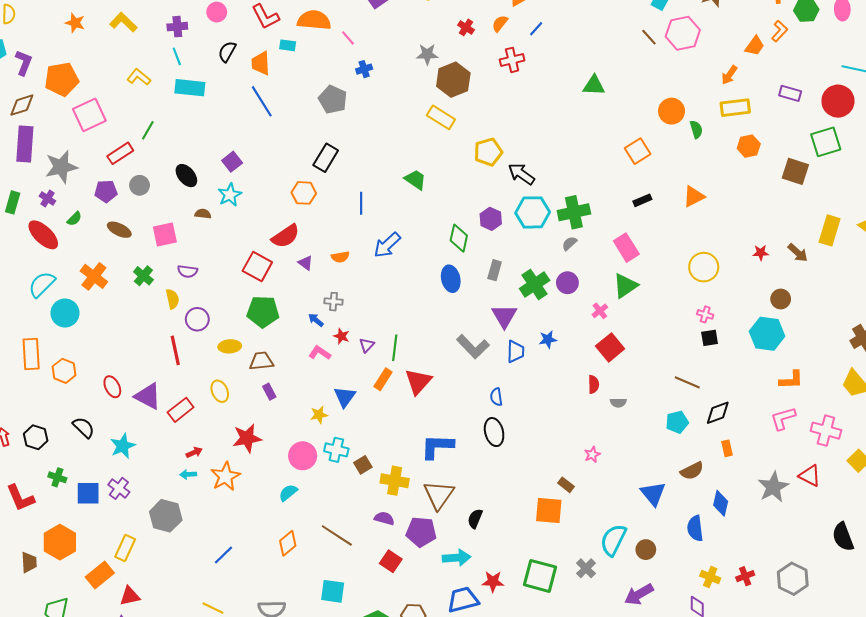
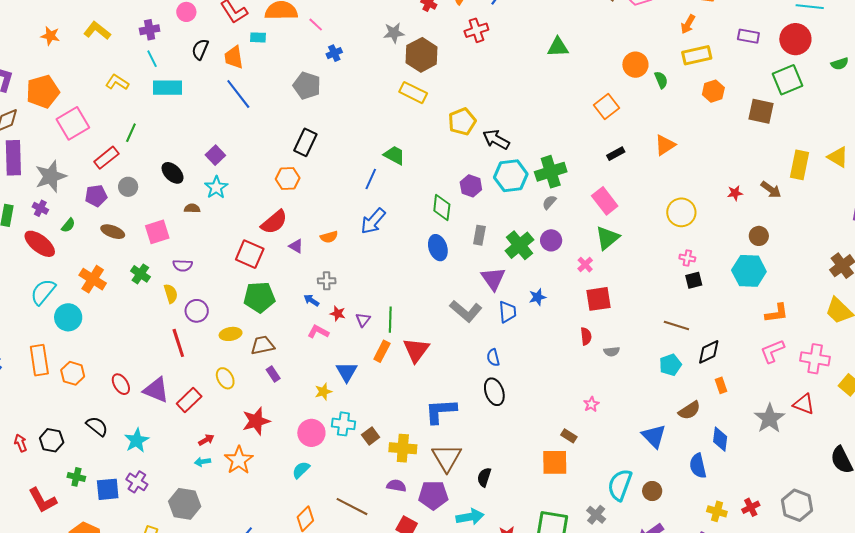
blue line: (361, 203) -> (371, 179), moved, turned 30
red square: (610, 347) -> (598, 299), turned 36

